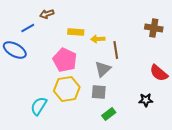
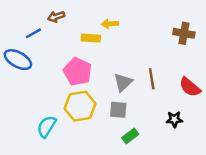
yellow arrow: (98, 39) -> (110, 24), moved
brown line: (116, 50) -> (152, 79), moved

